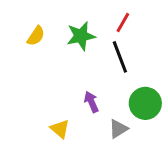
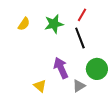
purple arrow: (91, 102) -> (61, 68), size x1.5

